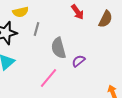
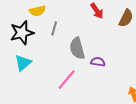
purple semicircle: (79, 61) -> (98, 62), turned 48

